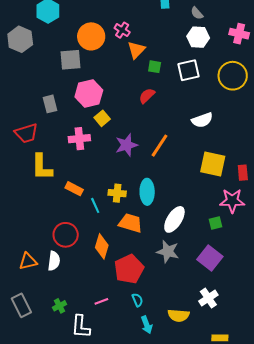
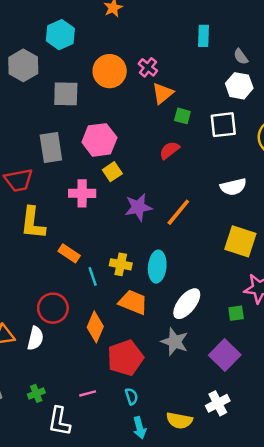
gray square: (70, 60) -> (66, 94), moved
gray rectangle: (50, 104) -> (51, 148), size x1.4

